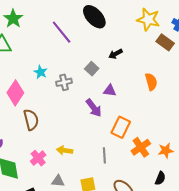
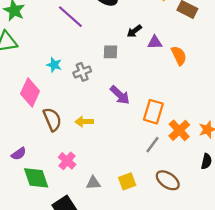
gray square: (92, 69) -> (111, 52), turned -32
purple triangle: (110, 91) -> (155, 42), moved
yellow arrow: (65, 150) -> (84, 122), moved
gray line: (104, 155) -> (152, 145), moved, turned 49

